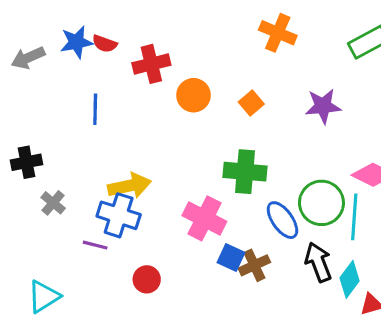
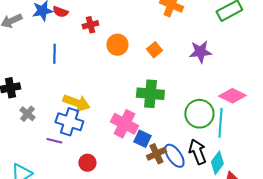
red cross: (151, 64) -> (90, 25), size x0.7
yellow arrow: (130, 186) -> (76, 103), turned 32
blue ellipse: (282, 220) -> (174, 156), moved
blue square: (231, 257) -> (142, 139), moved

